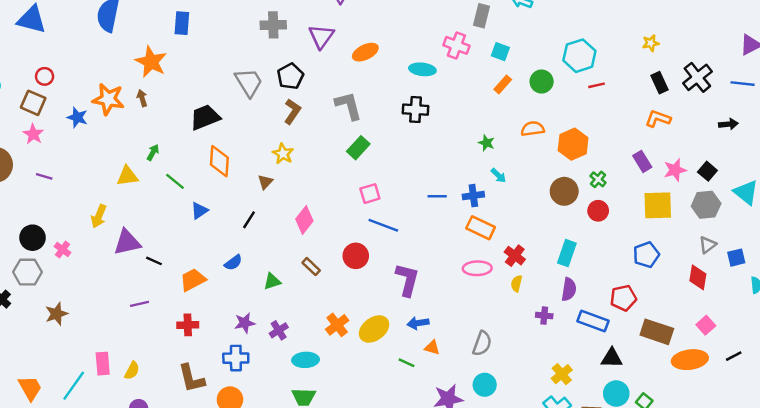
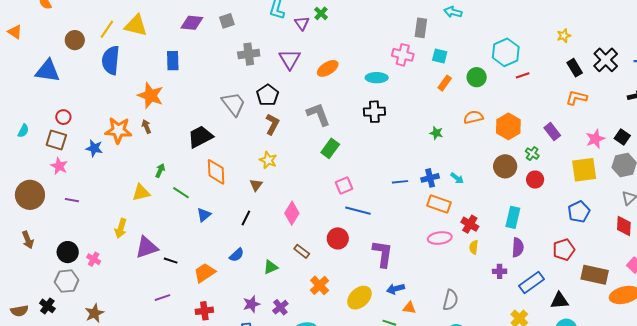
purple rectangle: (642, 161) -> (552, 132), moved
cyan arrow: (498, 175) -> (457, 178), moved
blue rectangle: (593, 321) -> (532, 282), moved, turned -50
orange cross: (337, 325) -> (320, 285), moved

